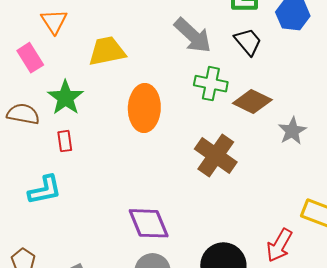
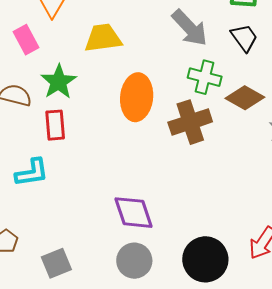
red rectangle: (65, 141) -> (55, 125), size x1.4
brown cross: (216, 156) -> (190, 122), moved, turned 33

